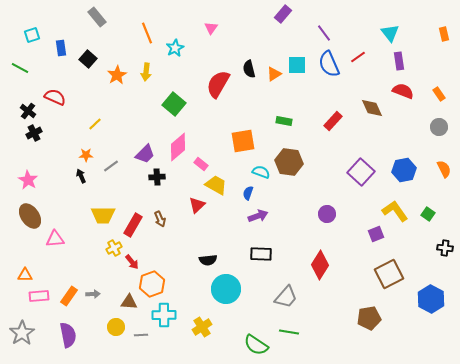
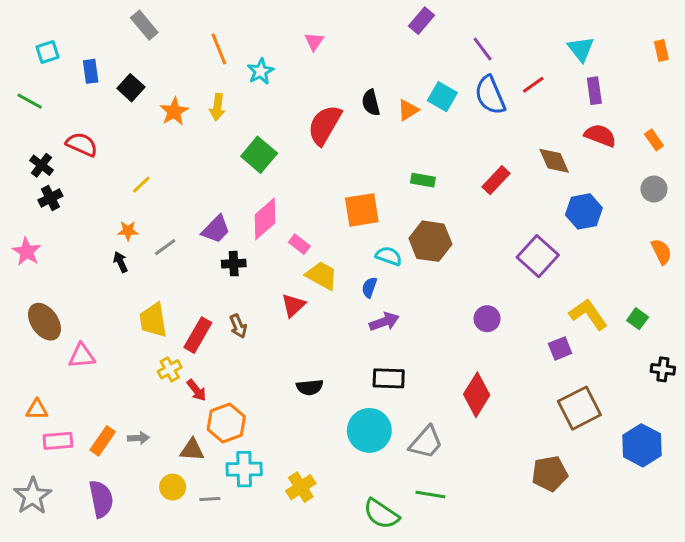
cyan square: (297, 65) -> (442, 97), turned 30
blue hexagon: (404, 170) -> (584, 211), moved
pink star: (28, 180) -> (27, 252), moved
yellow trapezoid: (103, 215) -> (153, 320), turned 80
cyan circle: (226, 289) -> (369, 430), moved

